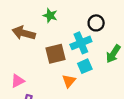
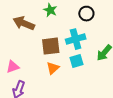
black circle: (96, 23) -> (86, 14), moved
orange triangle: (69, 81) -> (53, 68), moved

